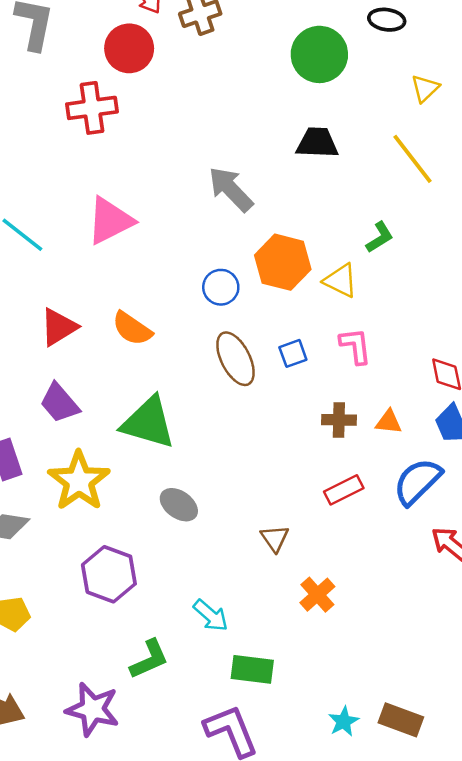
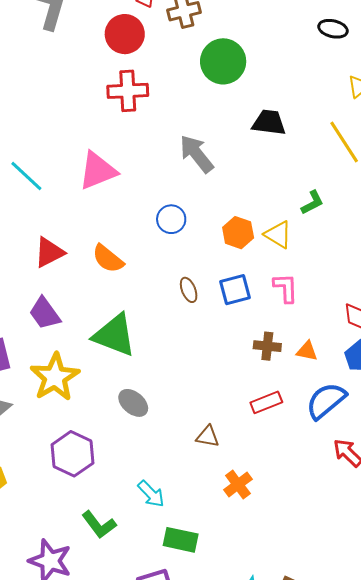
green circle: (319, 54) -> (223, 61), moved
red cross: (92, 108) -> (128, 91), moved
orange hexagon: (283, 262) -> (238, 233), moved, size x0.7
blue circle: (221, 287) -> (171, 219), moved
blue square: (293, 353) -> (235, 290), size x1.4
brown ellipse: (235, 359) -> (189, 290), size x0.6
brown triangle: (275, 538) -> (208, 436), turned -50
green L-shape: (149, 659) -> (99, 525), turned 72

